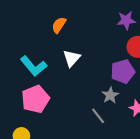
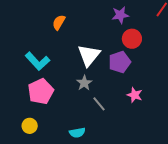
white triangle: (72, 58) -> (89, 55), moved, size x1.4
gray star: (110, 95) -> (84, 83), moved

